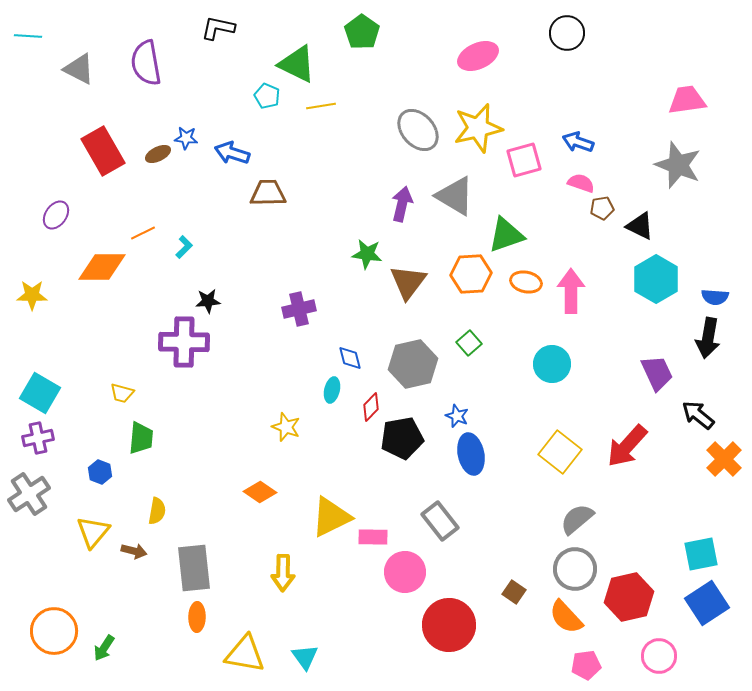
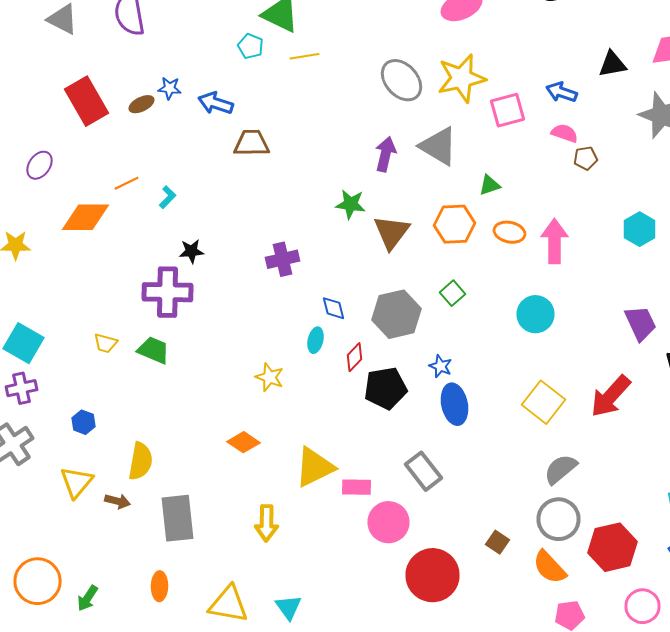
black triangle: (640, 226) -> (612, 64), moved, turned -36
green triangle: (506, 235) -> (490, 185), size x0.6
cyan hexagon: (656, 279) -> (640, 229), size x0.7
green trapezoid: (141, 438) -> (154, 350), moved, turned -72
yellow semicircle: (157, 511) -> (140, 461), size x1.4
orange ellipse: (197, 617) -> (160, 586), moved

